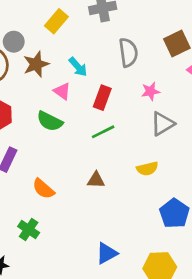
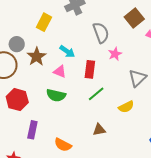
pink star: (151, 91) -> (115, 54), moved
yellow semicircle: (147, 169) -> (126, 107), moved

